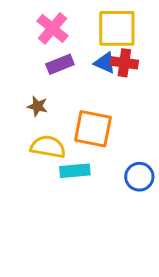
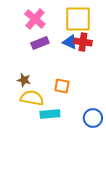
brown star: (37, 106) -> (24, 80), moved
orange square: (93, 129) -> (62, 86), size x0.6

